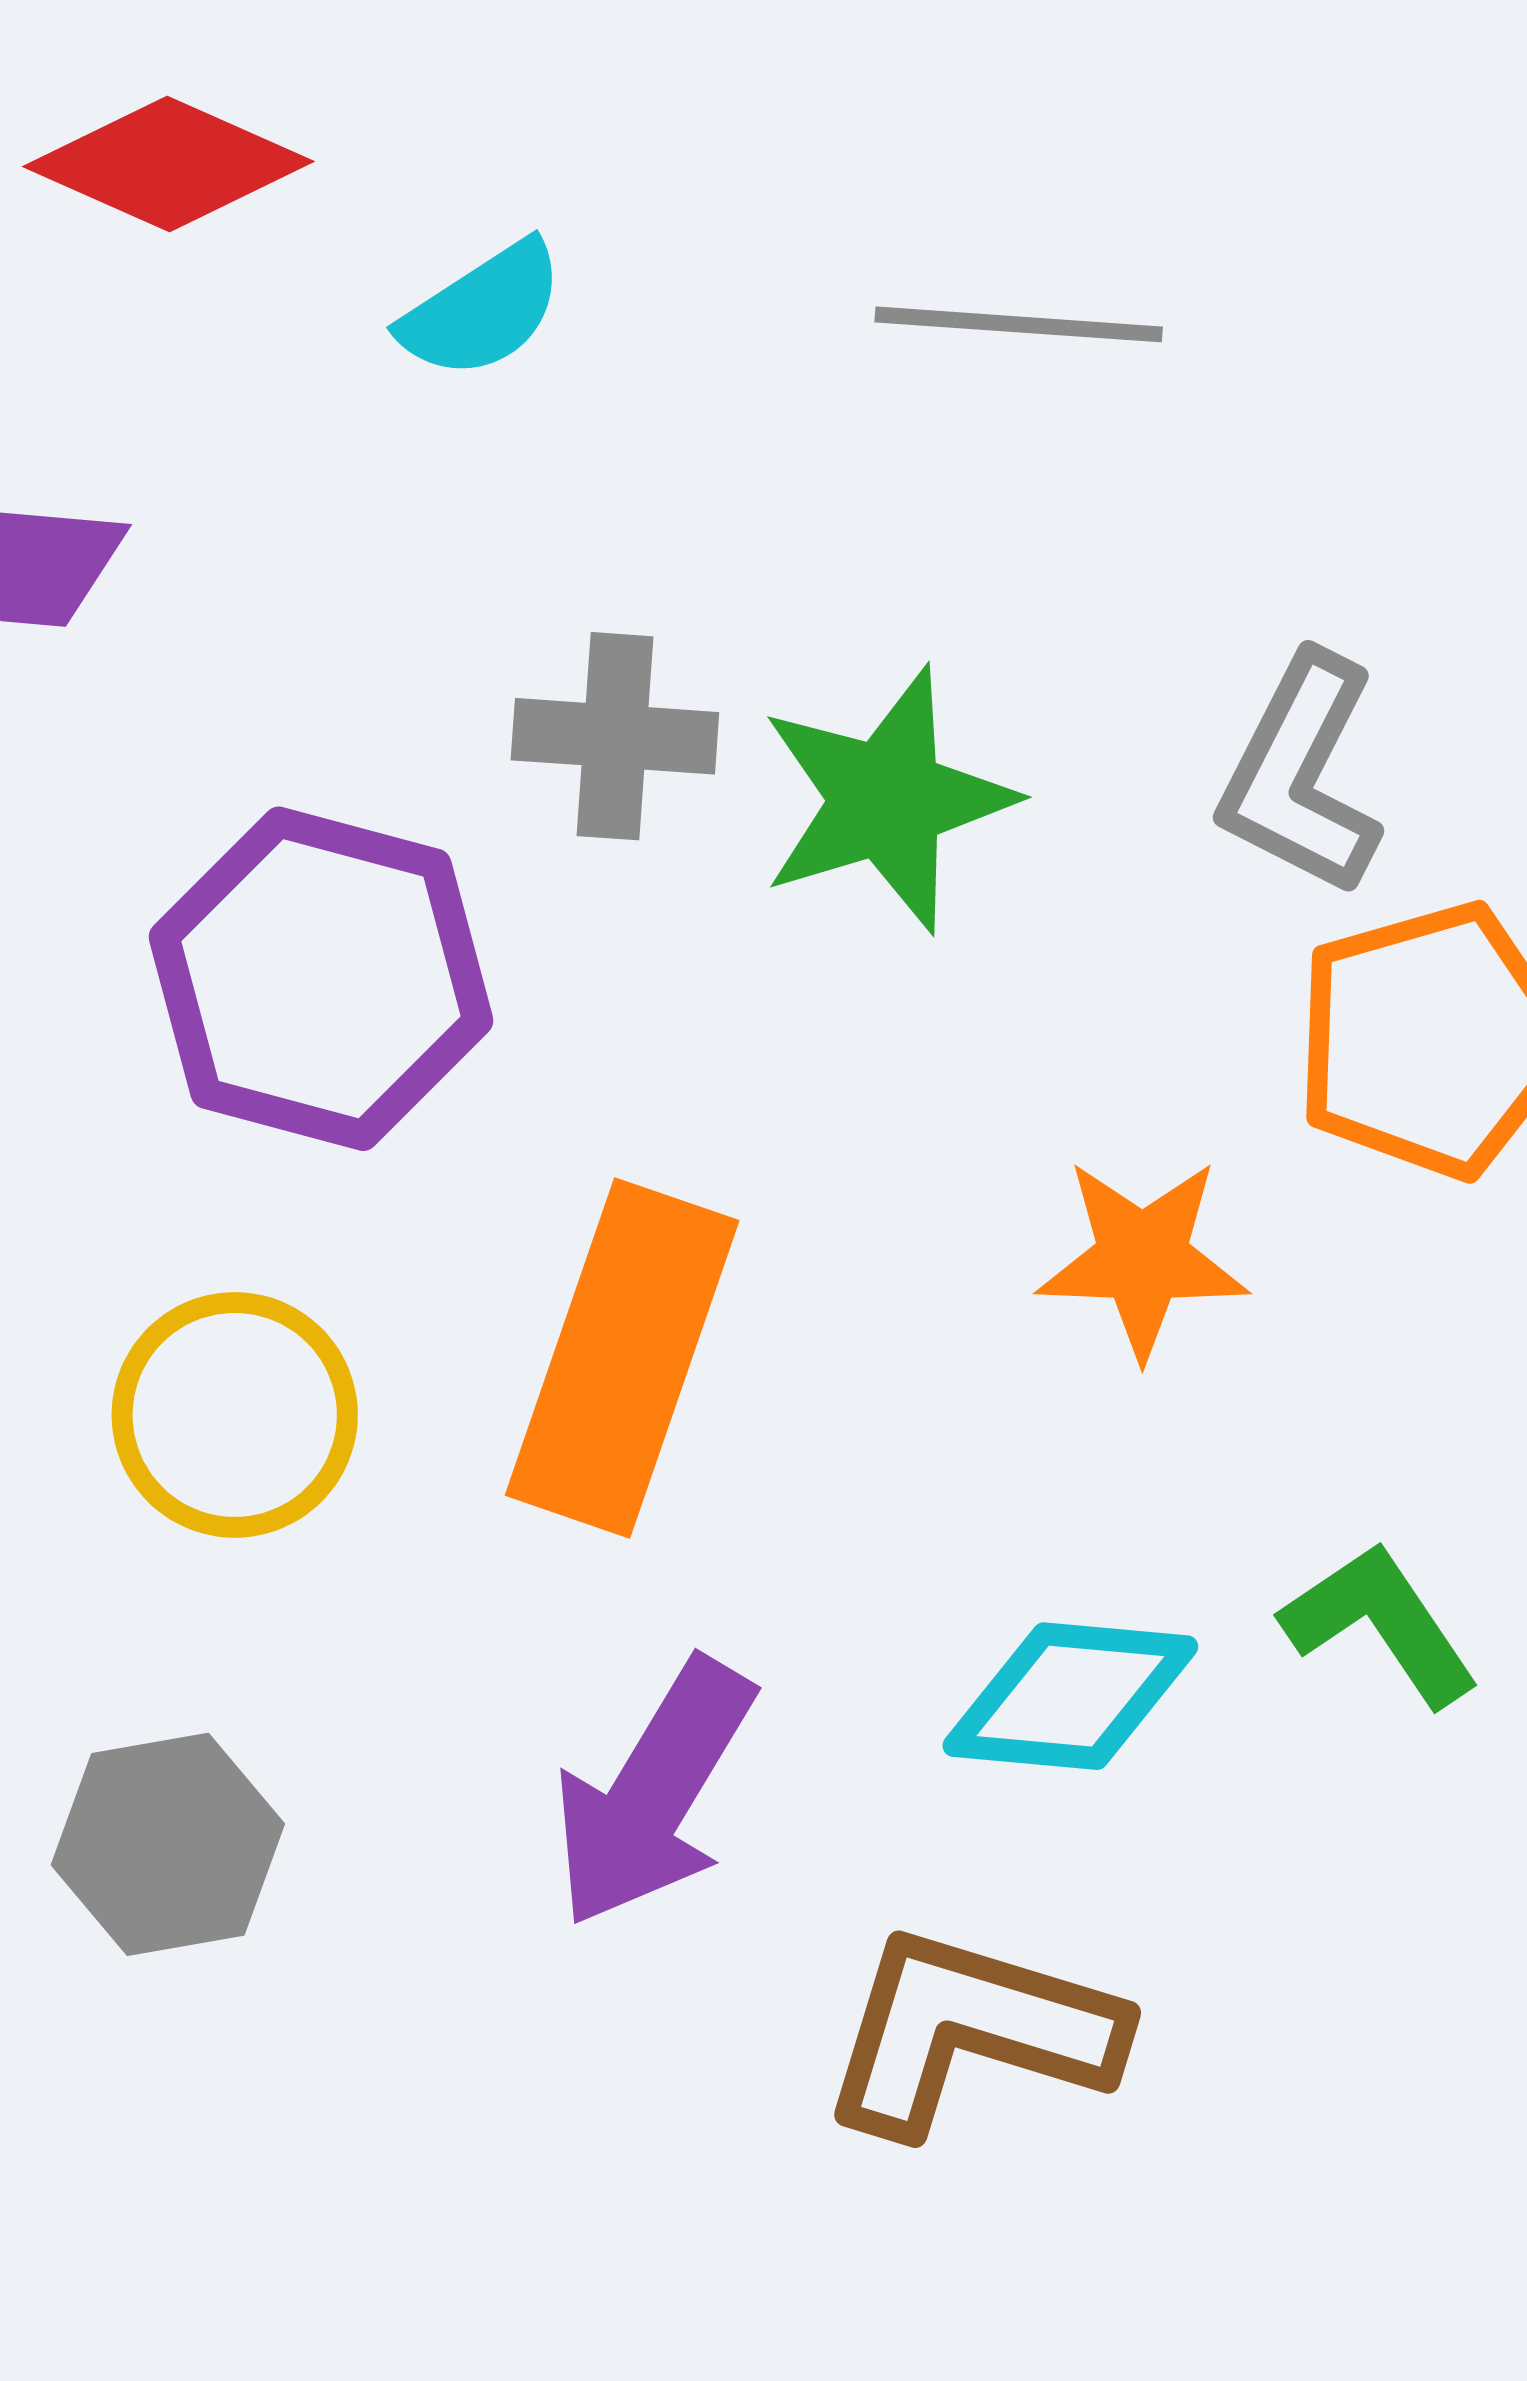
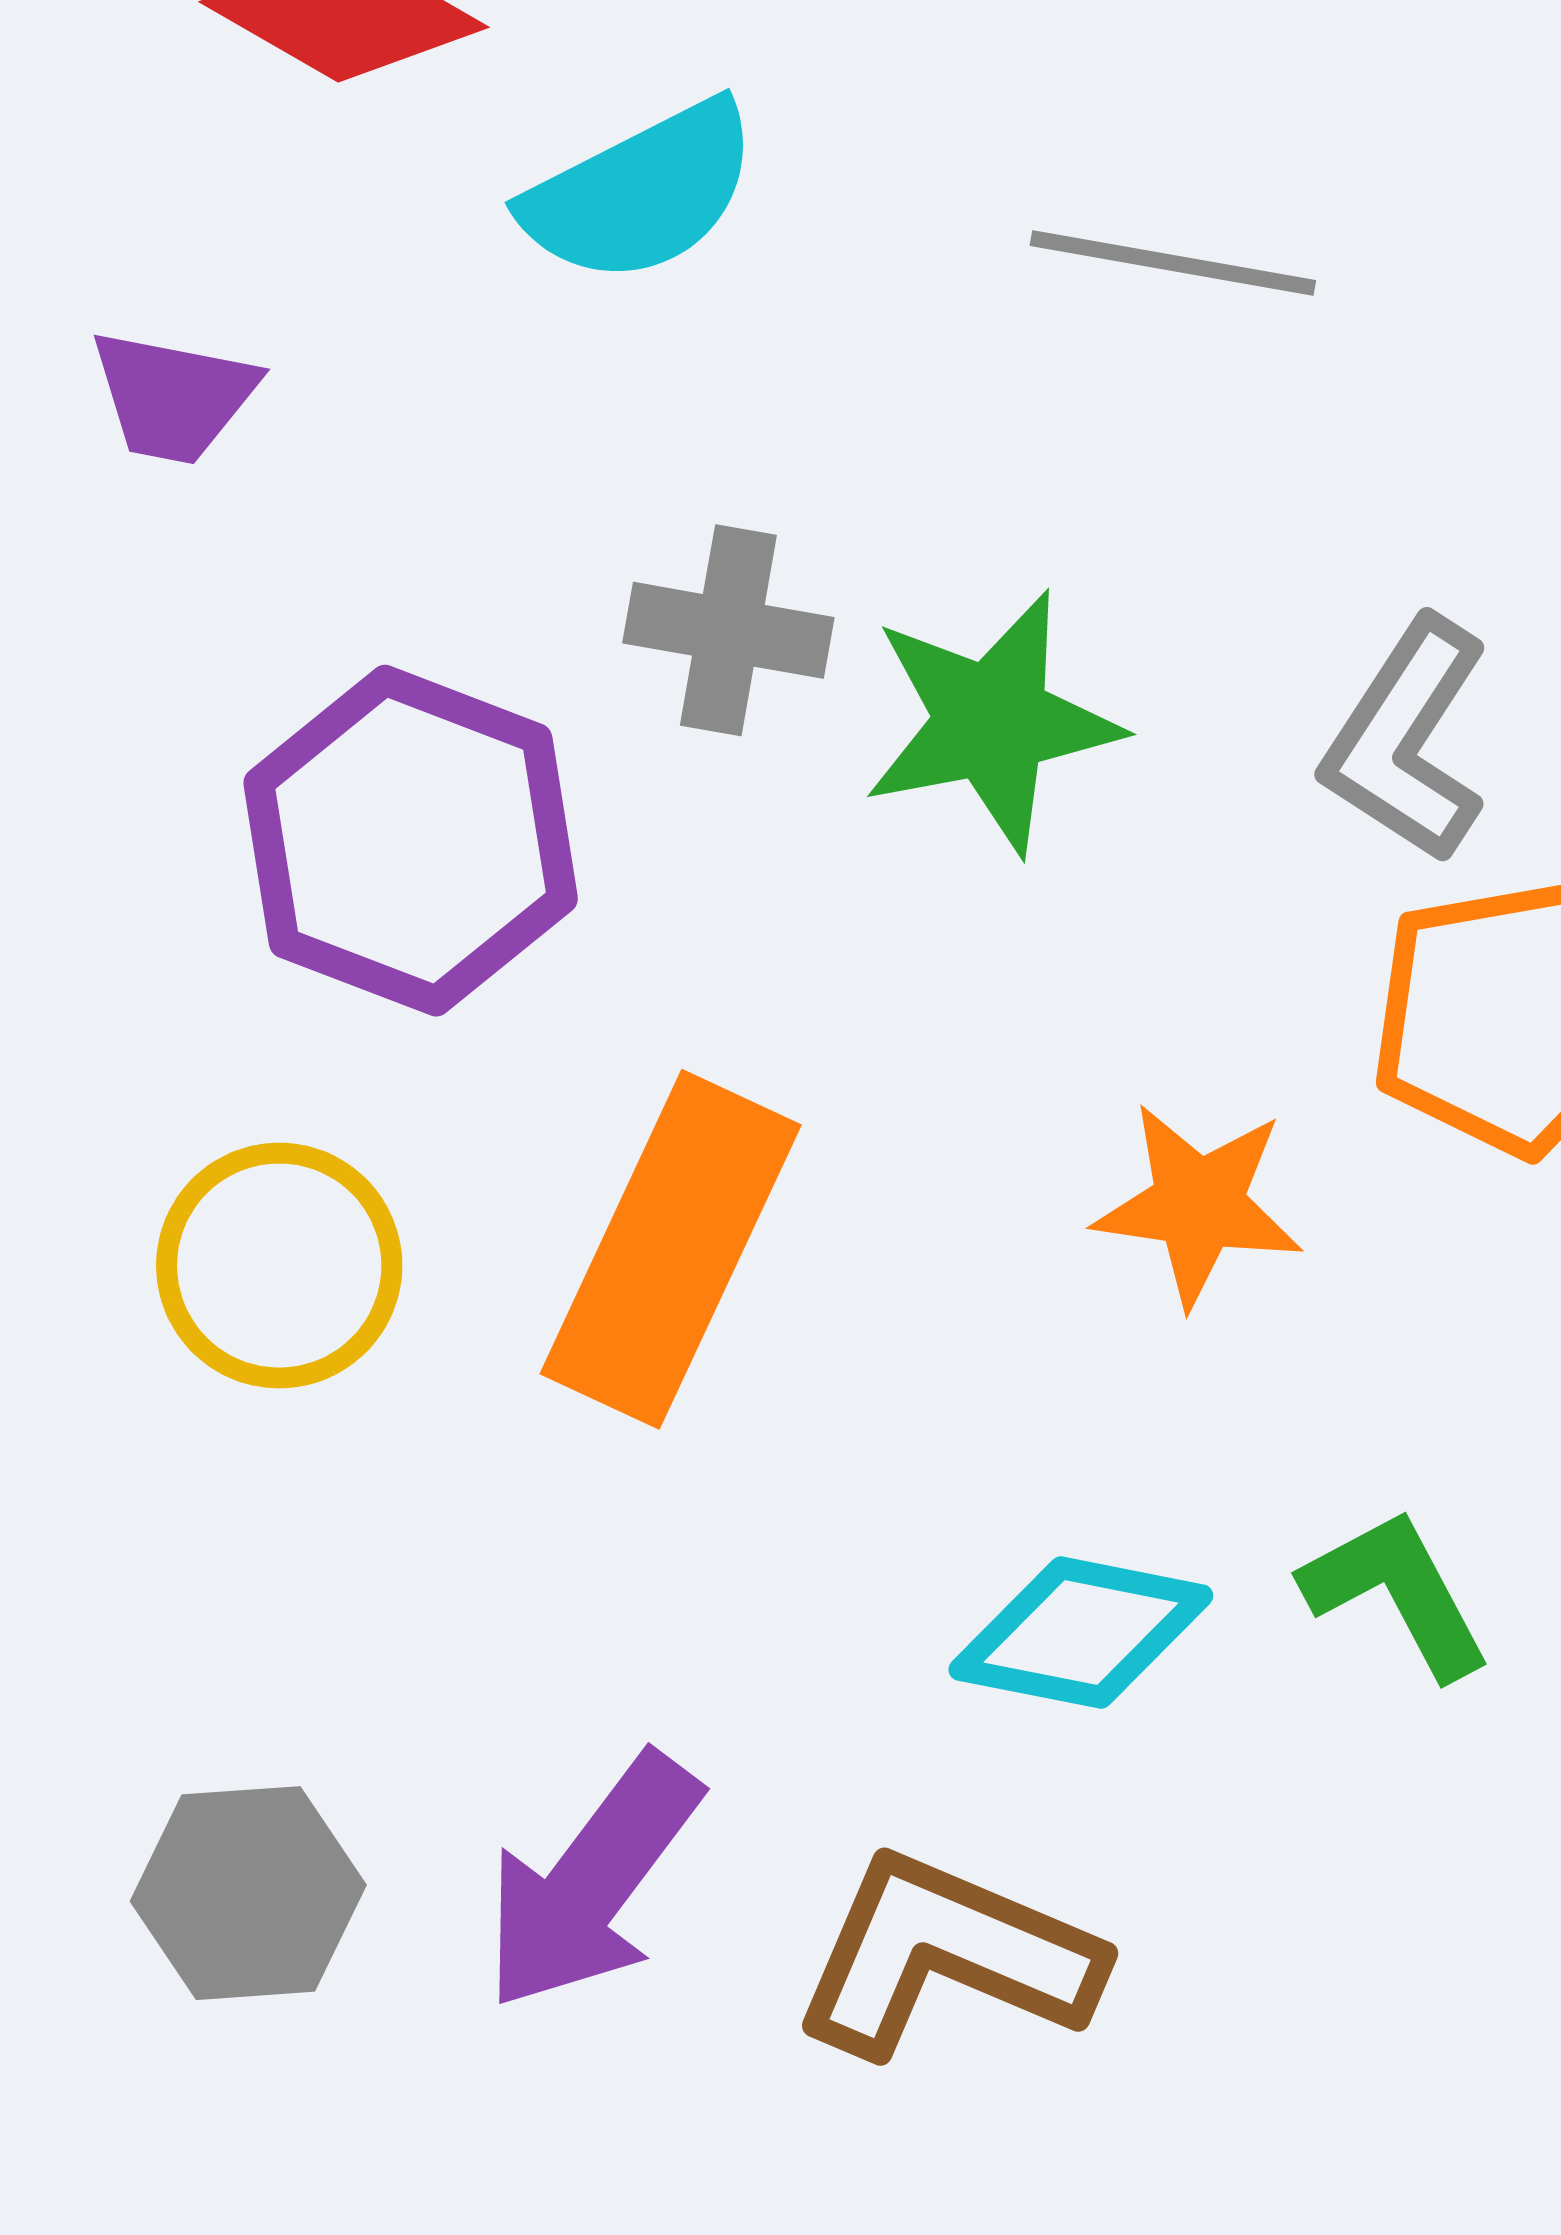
cyan semicircle: (482, 310) -> (641, 193), size x1.4
purple arrow: (653, 1793) -> (591, 1882), moved
gray hexagon: (168, 1844) -> (248, 1893), moved

